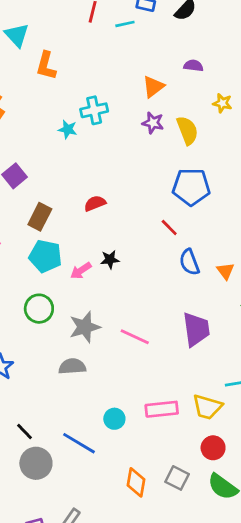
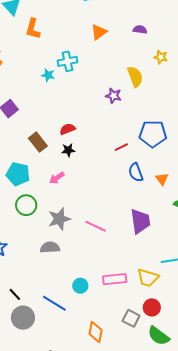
orange triangle: (153, 87) -> (99, 32), moved
purple star: (153, 123) -> (113, 96), moved
blue pentagon: (191, 187) -> (153, 134), moved
brown rectangle: (40, 217) -> (38, 142), moved, turned -66
red line: (169, 227) -> (121, 147), turned -72
cyan pentagon: (45, 256) -> (18, 174), moved
black star: (110, 260) -> (68, 150), moved
gray square: (177, 478) -> (131, 318), moved

